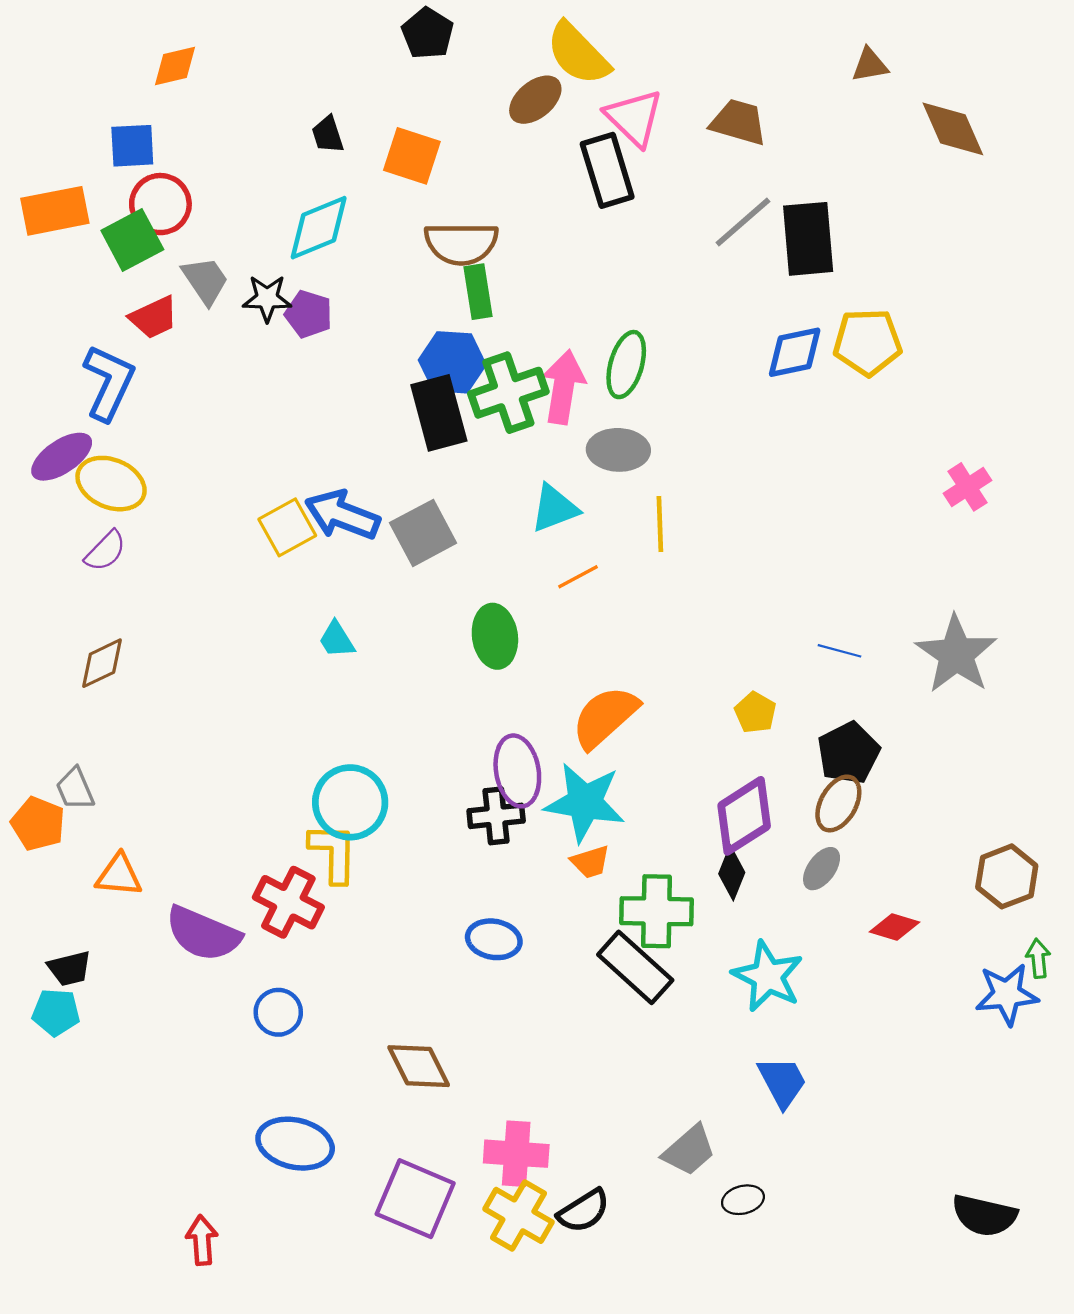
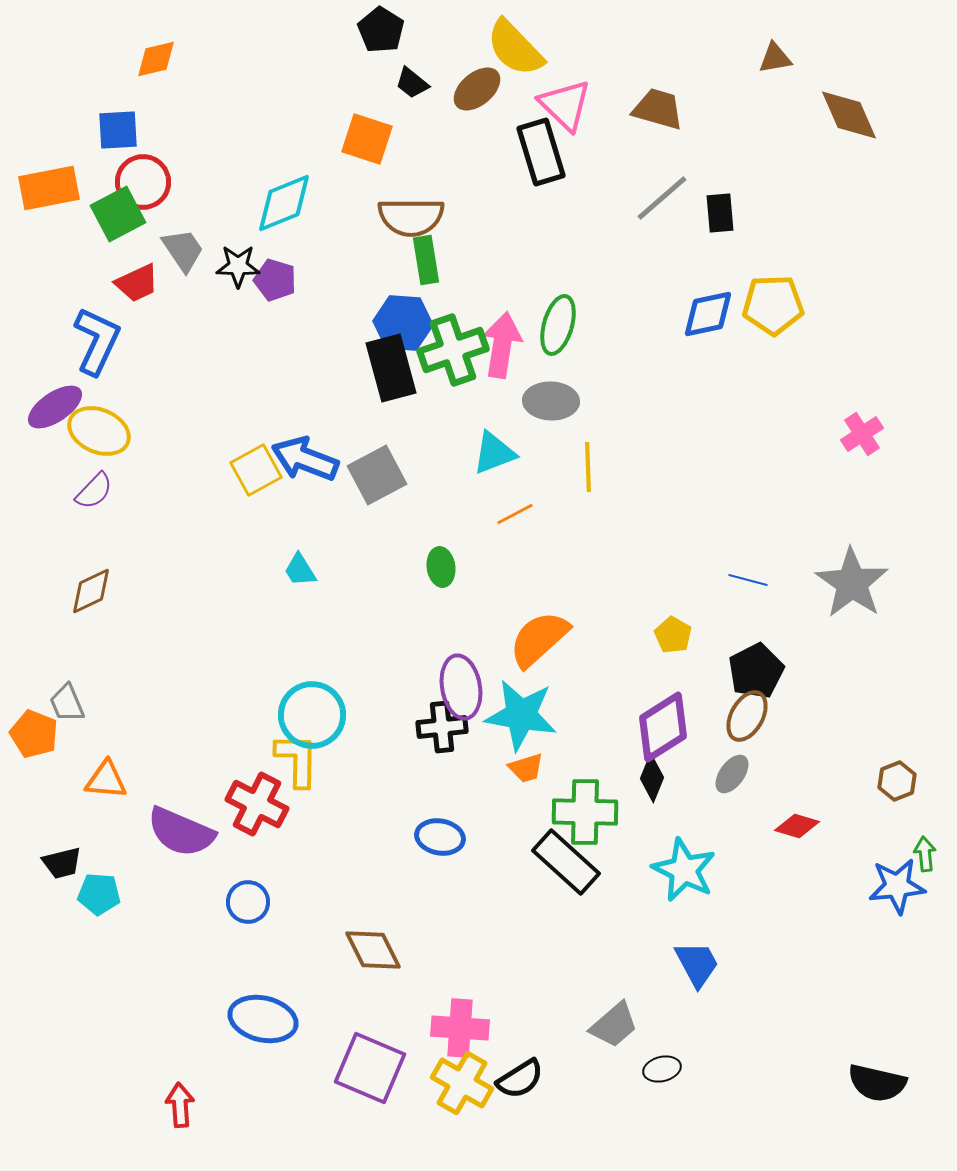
black trapezoid: (328, 134) -> (412, 83), moved, turned -33
black rectangle: (808, 239) -> (720, 213), size x0.6
green ellipse: (495, 636) -> (441, 567), size x0.7
brown hexagon: (1007, 876) -> (897, 781), size x0.7
cyan pentagon: (56, 1012) -> (99, 894), moved

